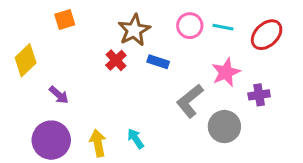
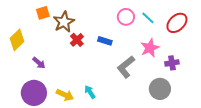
cyan line: (223, 27) -> (148, 18), turned 32
brown star: (134, 30) -> (64, 22), moved
gray circle: (224, 127) -> (160, 89), moved
yellow arrow: (98, 143) -> (65, 95), turned 126

